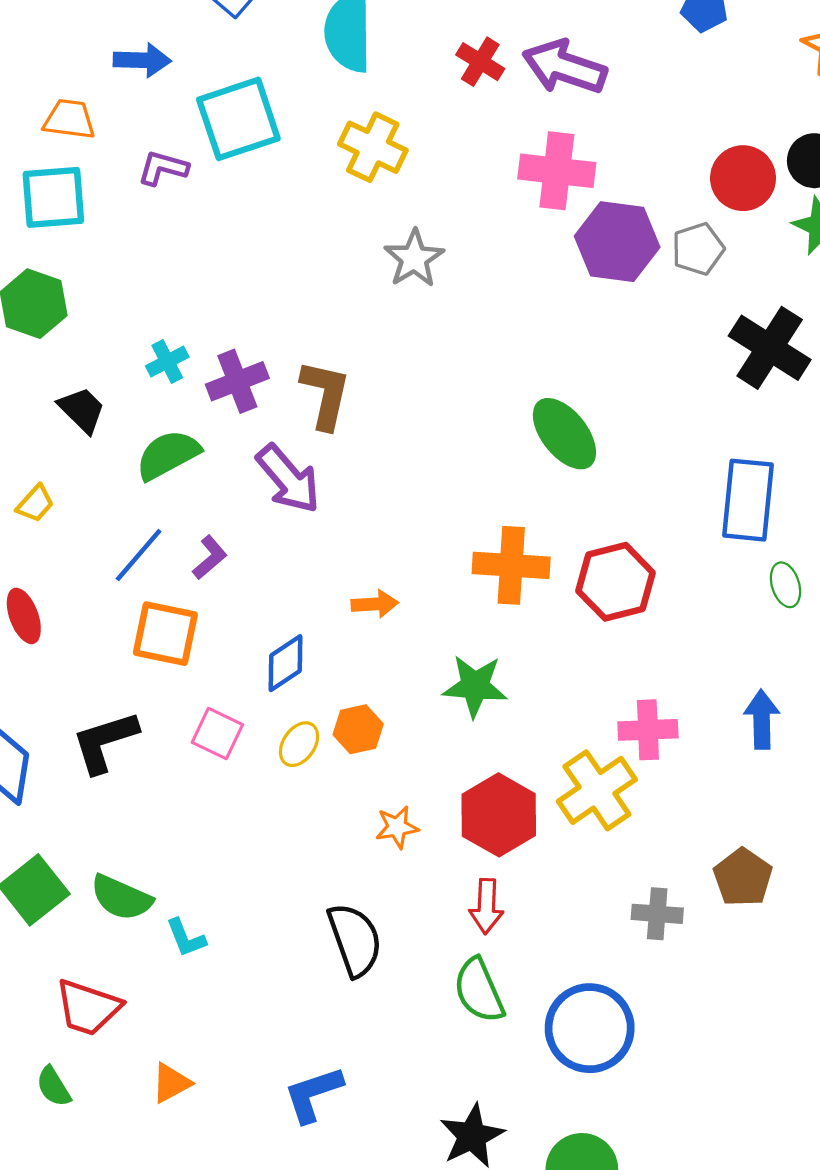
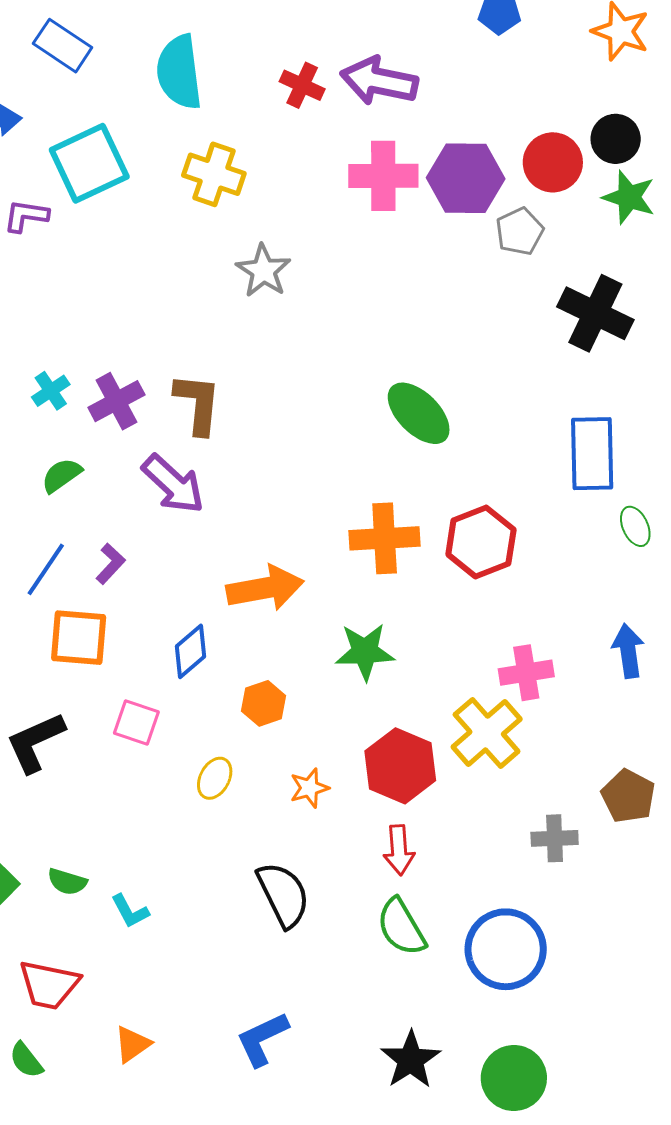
purple hexagon: (617, 242) -> (466, 178), moved
green semicircle: (168, 455) -> (62, 475), size x0.7
orange arrow: (375, 604) -> (265, 588), size x1.8
yellow ellipse: (299, 744) -> (215, 778), moved
green semicircle: (121, 898) -> (67, 882), size x0.7

